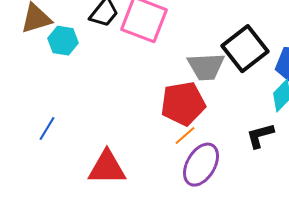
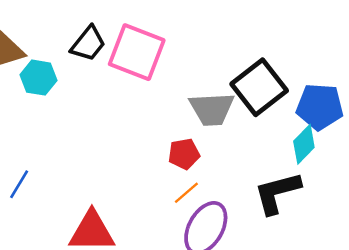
red pentagon: (183, 104) -> (184, 154), size x0.6
black L-shape: (260, 136) -> (277, 193), size x1.4

